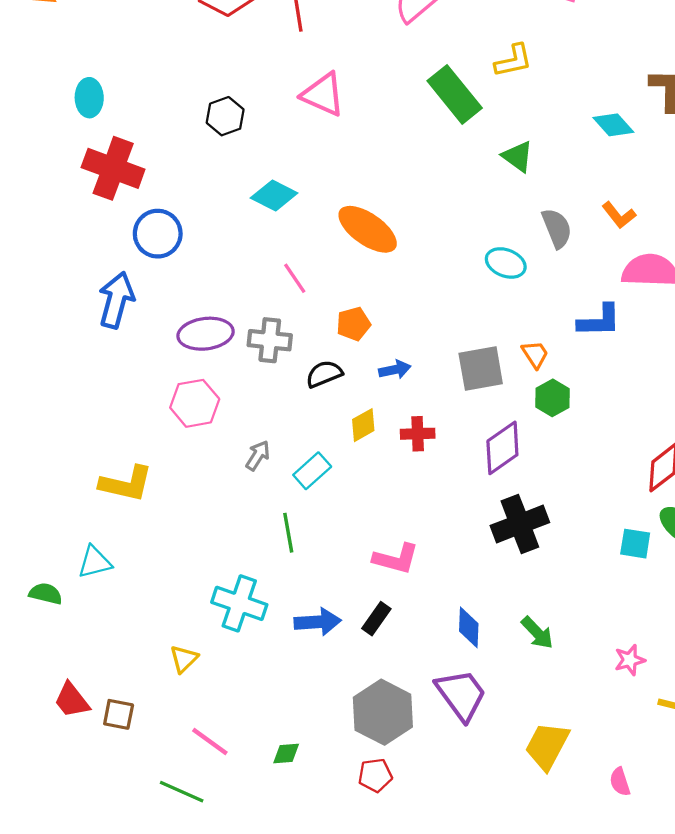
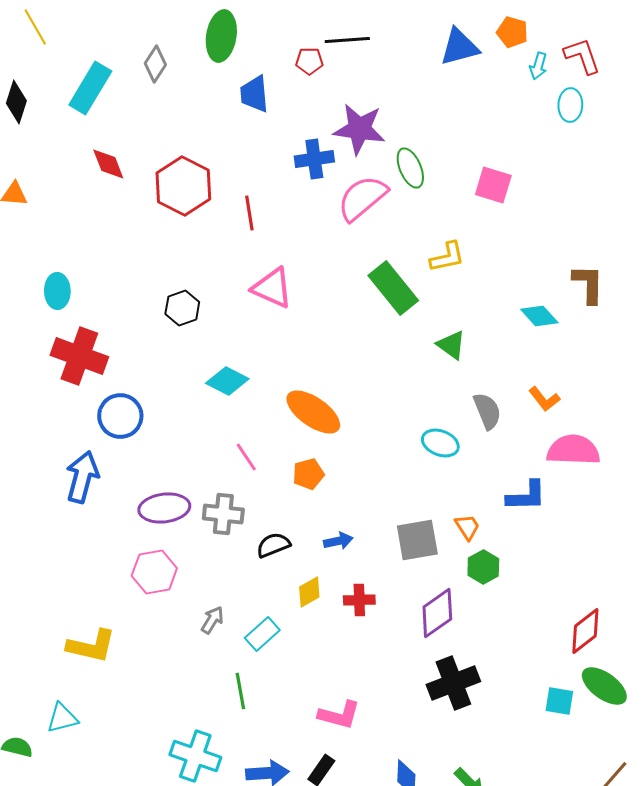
orange pentagon: (353, 324) -> (308, 474), moved

